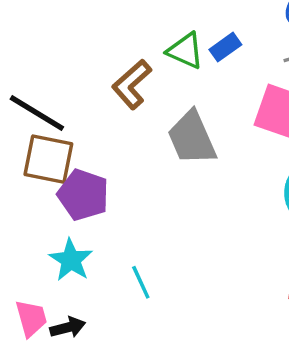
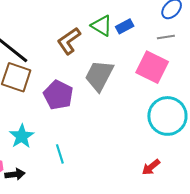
gray trapezoid: (192, 138) -> (99, 76), turned 44
purple pentagon: (83, 195) -> (58, 95), moved

